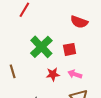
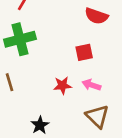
green cross: (41, 47) -> (20, 39), moved, turned 30

